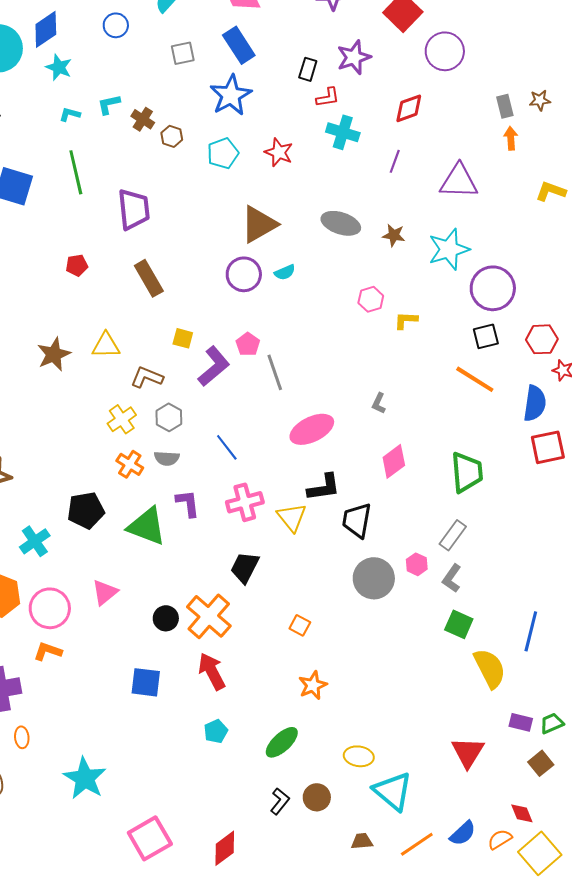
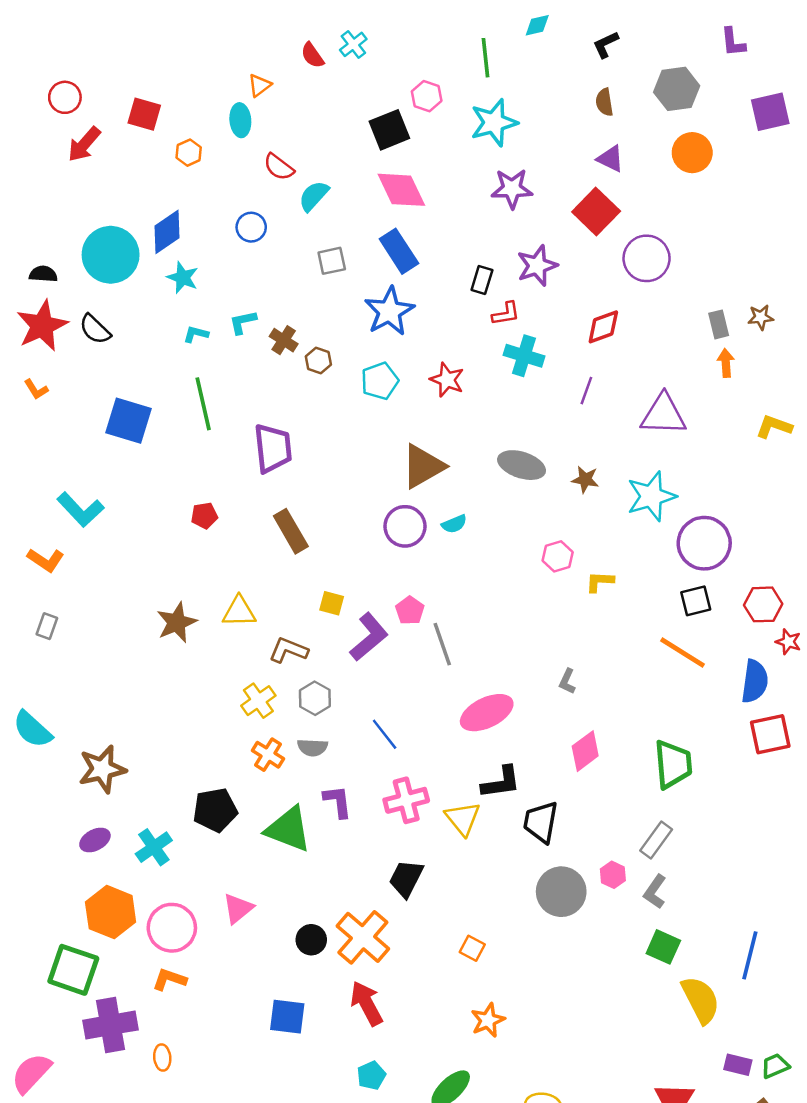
orange ellipse: (22, 737) -> (162, 1057), moved

